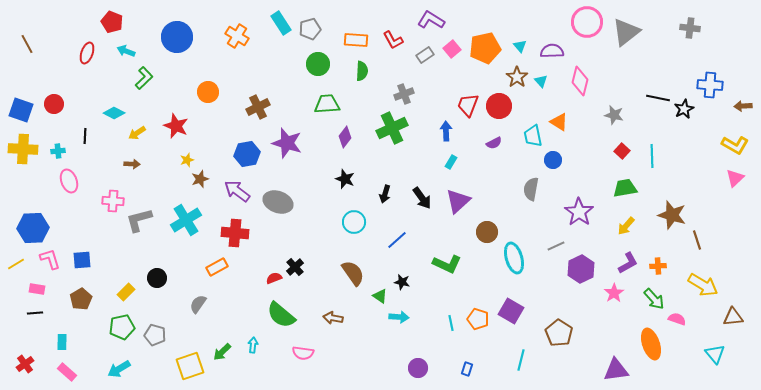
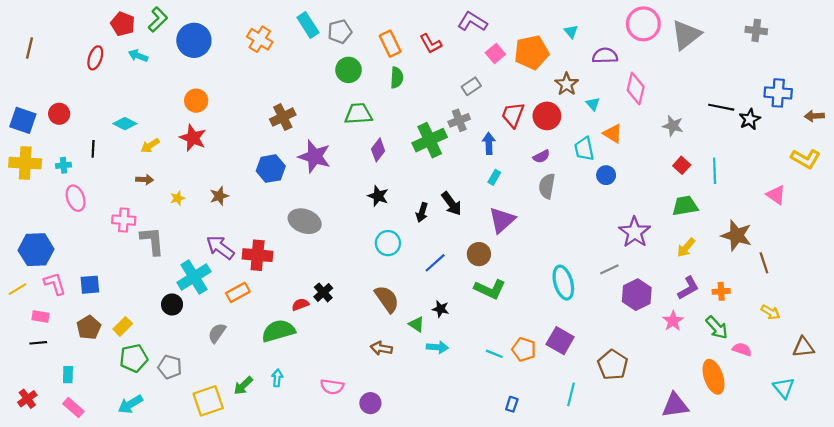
orange rectangle: (356, 40) -> (390, 44), turned 60
brown line: (27, 44) -> (30, 48), turned 42
cyan triangle: (520, 46) -> (571, 32), moved
gray rectangle: (425, 55) -> (471, 86), moved
green L-shape: (144, 78) -> (158, 19), moved
cyan triangle: (541, 81) -> (593, 104), moved
orange circle: (208, 92) -> (196, 101), moved
gray cross: (404, 94) -> (459, 120), moved
yellow star: (187, 160) -> (178, 198), moved
pink triangle: (735, 178) -> (776, 195), moved, turned -42
gray semicircle: (531, 189) -> (547, 186), moved
purple arrow: (237, 191) -> (220, 247), moved
black arrow: (422, 198) -> (452, 204), moved
gray L-shape: (139, 220) -> (152, 241), turned 100
cyan cross: (186, 220) -> (194, 277), moved
brown circle: (487, 232) -> (479, 254), moved
yellow arrow: (703, 285) -> (770, 312), size x0.6
yellow rectangle: (126, 292) -> (123, 326), moved
green semicircle: (281, 315) -> (278, 331), moved, turned 124
brown arrow: (333, 318) -> (381, 348), moved
cyan line: (451, 323) -> (494, 354), turned -56
purple circle: (418, 368) -> (370, 403), moved

